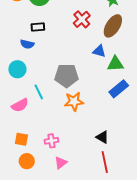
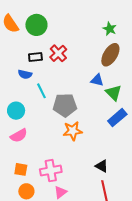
red cross: (82, 19) -> (58, 53), moved
green triangle: (115, 64) -> (114, 93), turned 48
cyan circle: (17, 69) -> (16, 111), moved
cyan line: (39, 92) -> (41, 91), moved
pink cross: (51, 141) -> (51, 171), size x1.5

